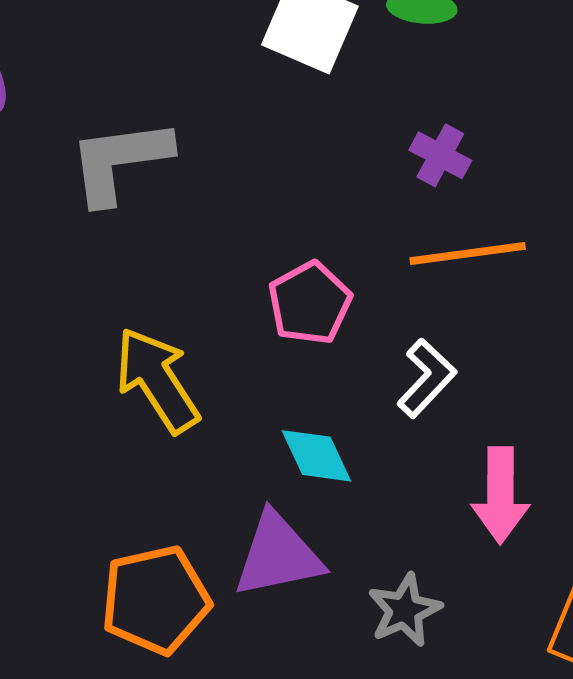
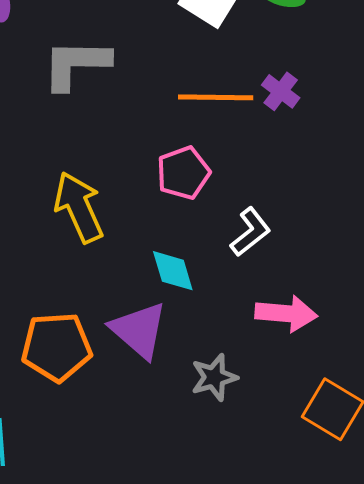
orange line: (468, 253) -> (216, 97), moved
pink arrow: (500, 495) -> (286, 314), turned -94
purple triangle: (278, 555) -> (139, 330), turned 44

